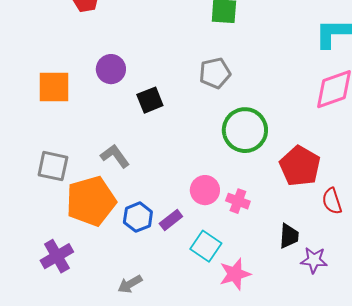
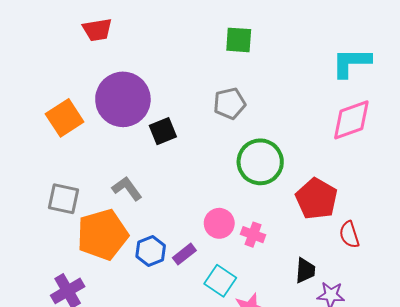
purple circle: (111, 69) -> (123, 99), size x1.8
orange square: (54, 87) -> (65, 118), turned -33

